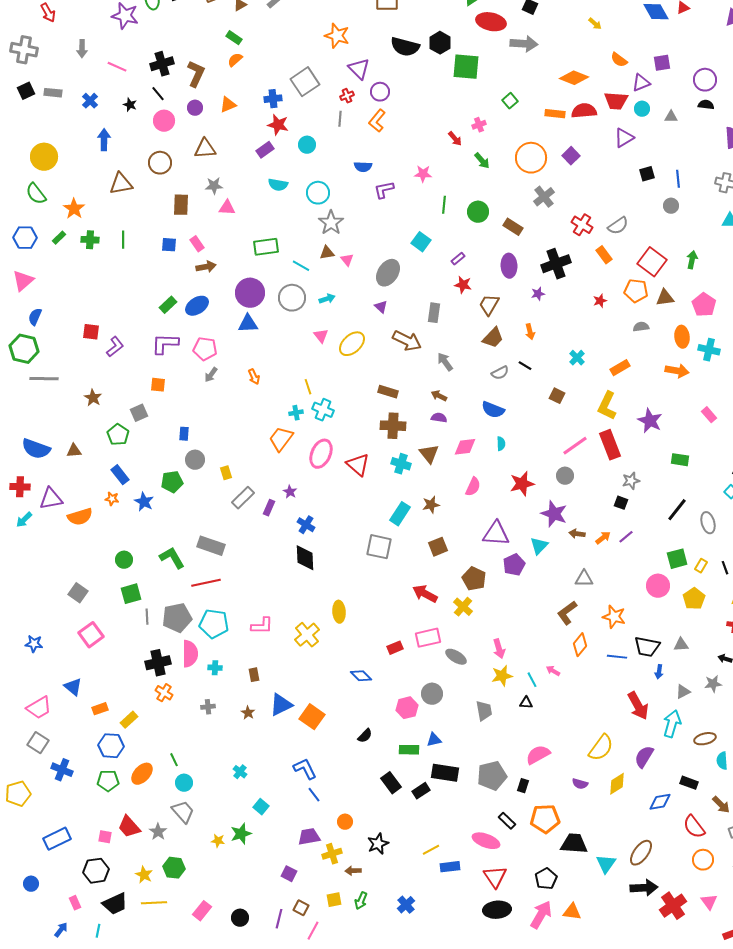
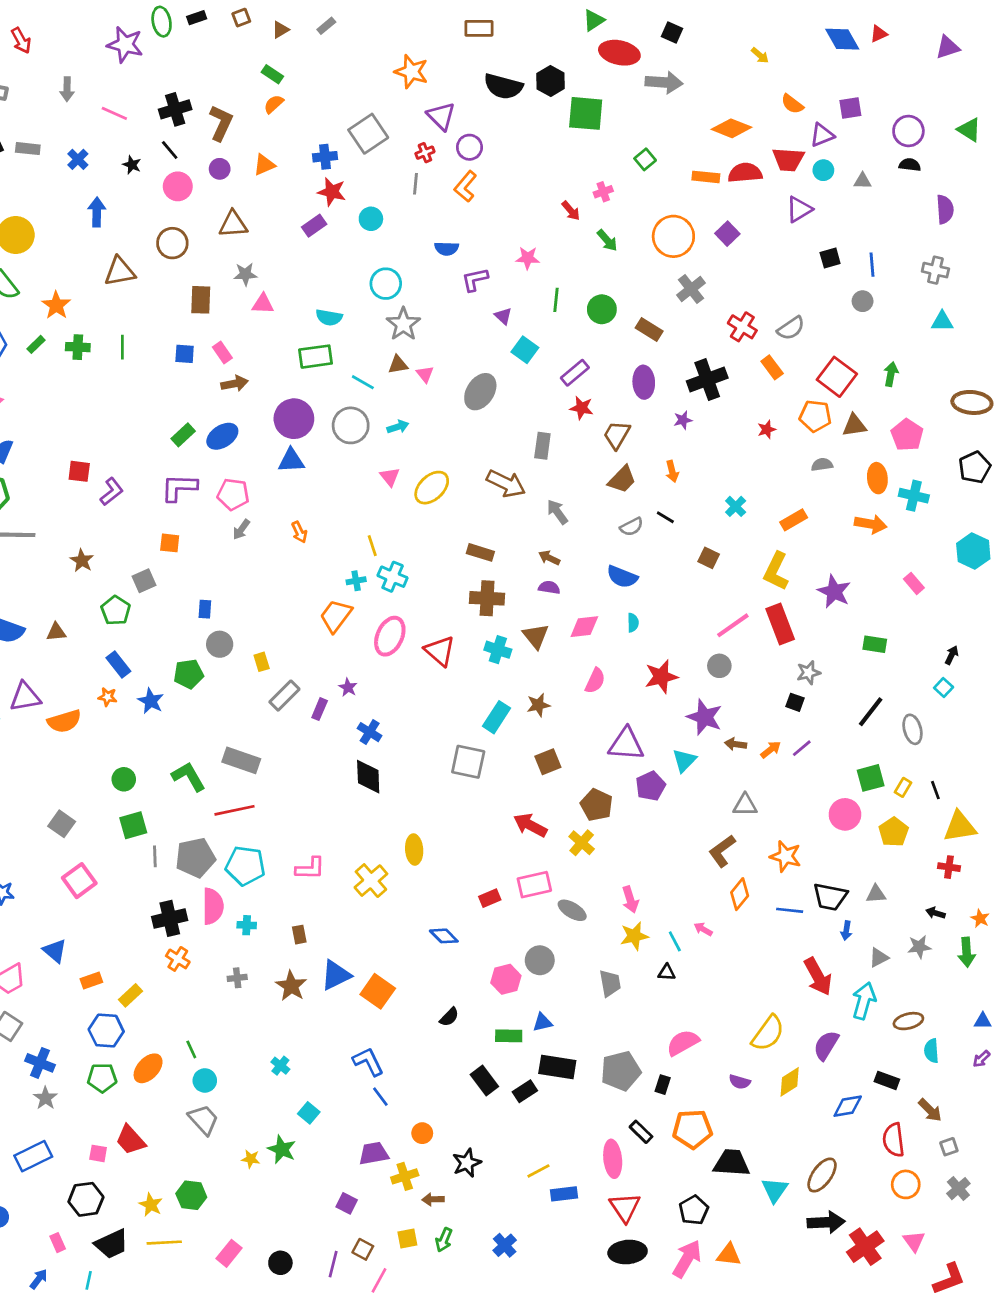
cyan semicircle: (278, 185) -> (329, 317), moved
purple rectangle: (458, 259) -> (575, 373), size x1.5
purple triangle: (381, 307) -> (503, 316), moved
brown star: (248, 713) -> (291, 986), size x1.6
red semicircle: (694, 827) -> (894, 1140), turned 30
gray star: (158, 832) -> (45, 1098), moved
green star: (241, 834) -> (282, 1149), turned -30
pink ellipse: (486, 841) -> (613, 1159), turned 64

